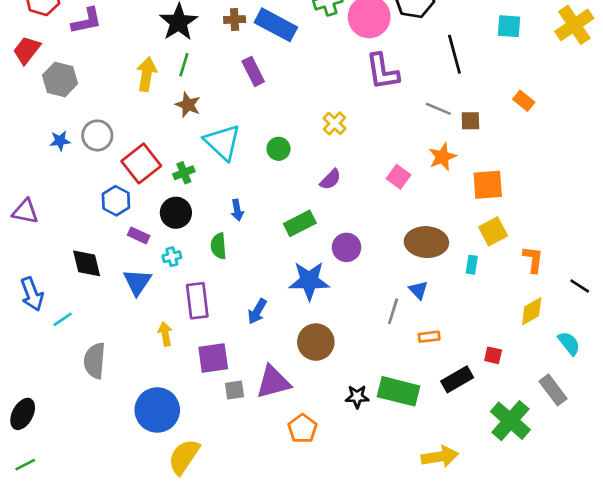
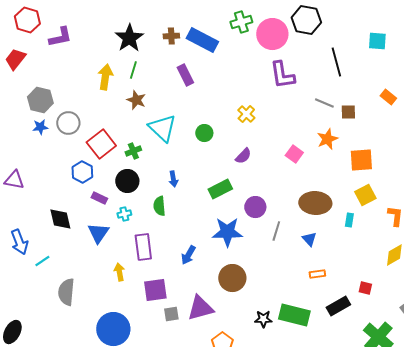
gray hexagon: (60, 79) -> (40, 100), moved
gray line: (393, 311) -> (276, 231), moved

